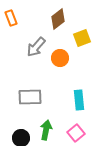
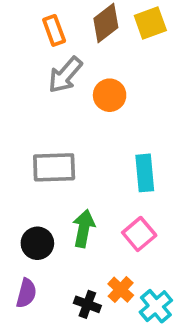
orange rectangle: (11, 18) -> (54, 30), moved
yellow square: (82, 38) -> (150, 23), moved

